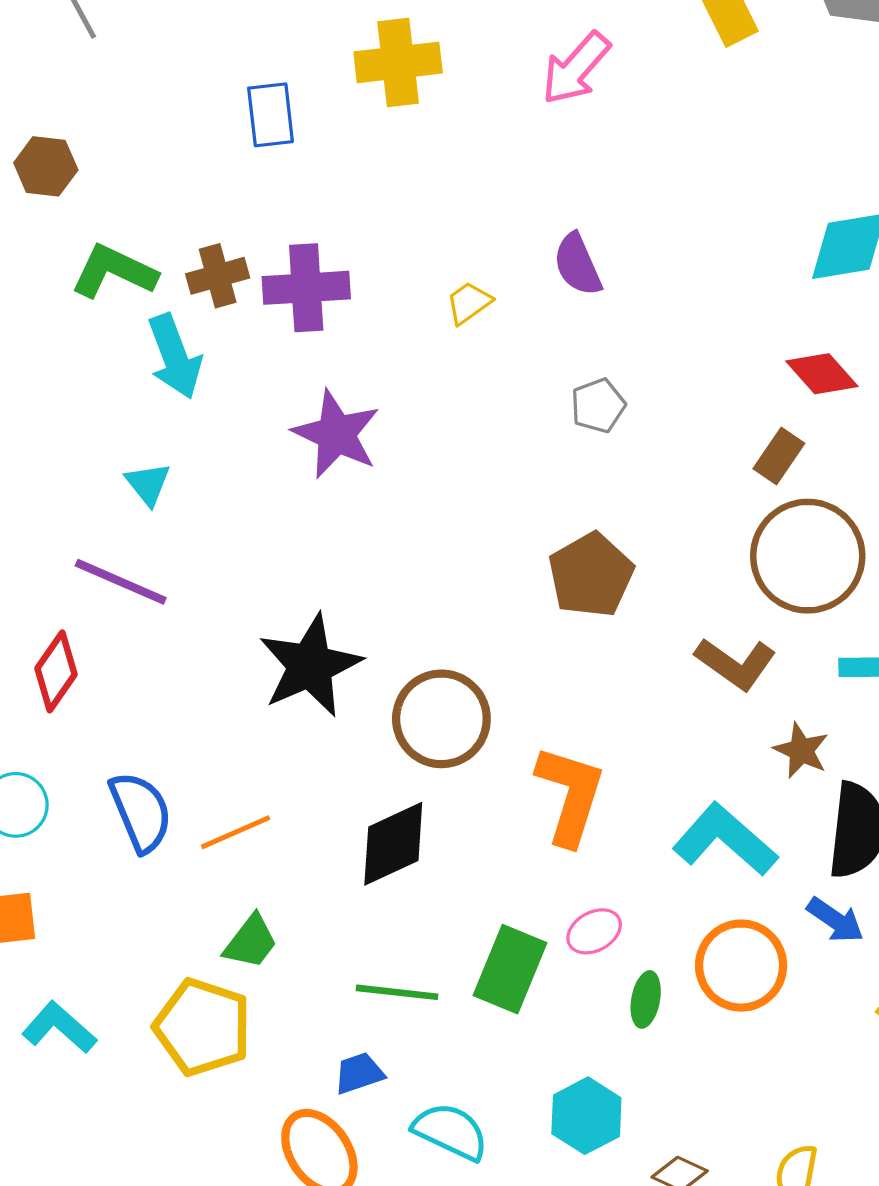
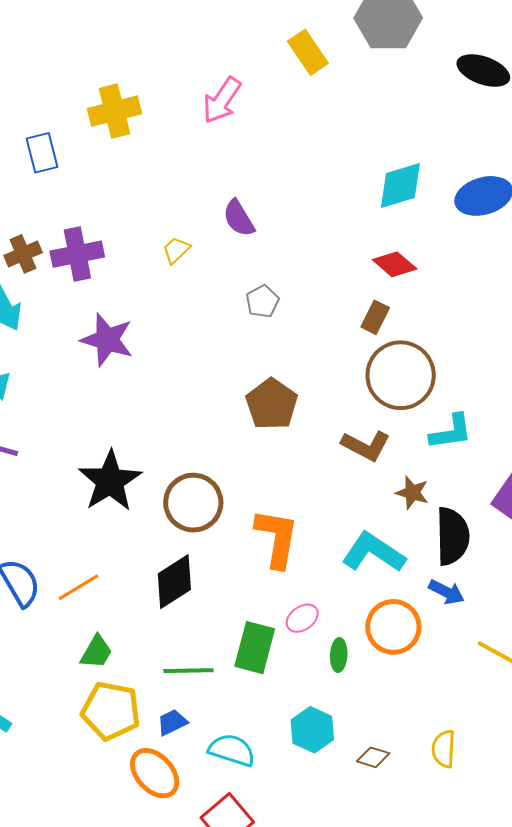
yellow pentagon: (203, 1027) -> (111, 711), moved

